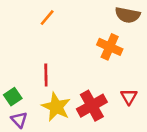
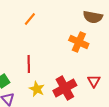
yellow star: (56, 107) -> (37, 89), size x0.7

